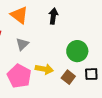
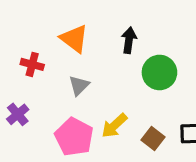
green circle: (77, 51) -> (159, 72), moved
yellow arrow: (44, 69) -> (114, 126), turned 126

